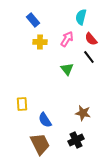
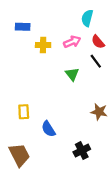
blue rectangle: (33, 20) -> (23, 27), moved, turned -48
pink arrow: (67, 39) -> (72, 42), turned 35
brown star: (83, 113) -> (99, 112), moved
brown trapezoid: (40, 144) -> (19, 155), moved

